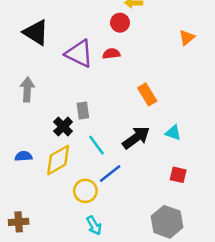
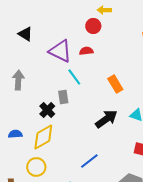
black triangle: (36, 33) -> (25, 34), size x0.7
cyan line: (96, 145) -> (74, 77), moved
blue line: (110, 174) -> (89, 161), moved
yellow circle: (85, 191) -> (36, 167), moved

